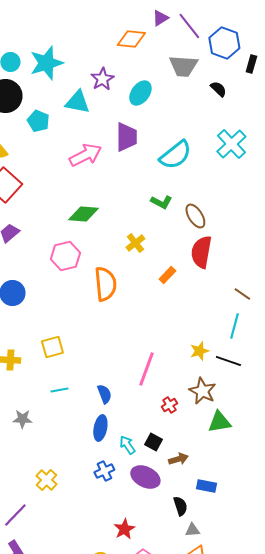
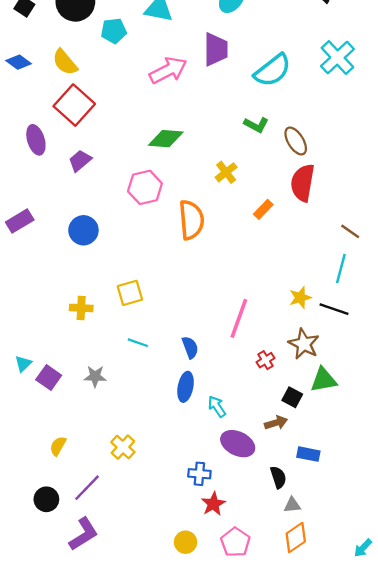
cyan pentagon: (38, 121) -> (114, 31), turned -30
cyan line: (59, 390) -> (138, 343), turned 30
black square: (153, 442) -> (292, 397), moved
blue cross: (104, 471) -> (199, 474), moved, turned 30

